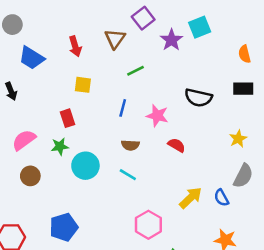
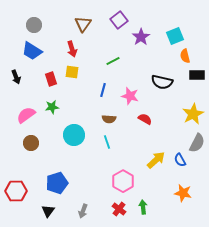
gray circle: (12, 25) -> (34, 25), moved
cyan square: (200, 27) -> (175, 36), moved
brown triangle: (115, 39) -> (83, 24), moved
red arrow: (75, 46) -> (72, 49), moved
orange semicircle: (245, 54) -> (185, 56), moved
red rectangle: (68, 118) -> (51, 79), moved
yellow star: (238, 139) -> (193, 114), size x1.5
green star: (60, 146) -> (52, 107), moved
cyan line: (128, 175) -> (107, 142), turned 40

